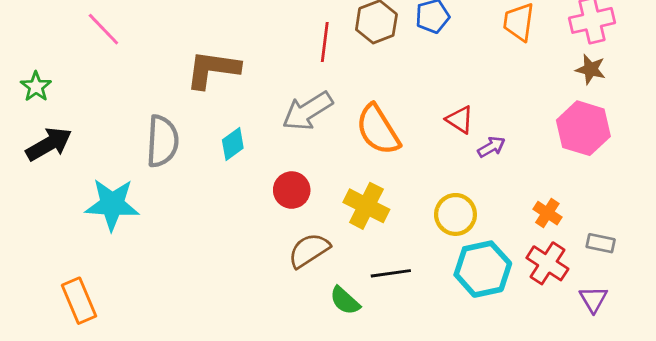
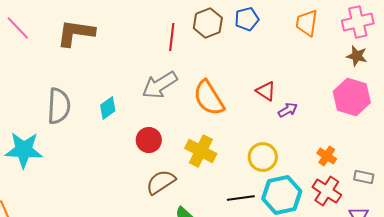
brown L-shape: (213, 69) -> (76, 33), moved
black line: (391, 273) -> (241, 198), moved

